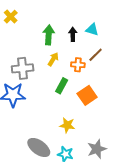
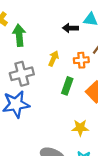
black arrow: (73, 34) -> (70, 28), turned -80
green arrow: (49, 35) -> (19, 35), moved

